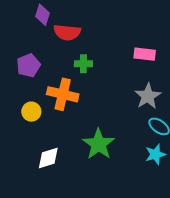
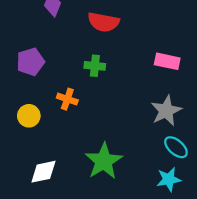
red semicircle: (67, 32) -> (103, 22), moved
orange cross: (63, 94) -> (67, 99), size x0.6

